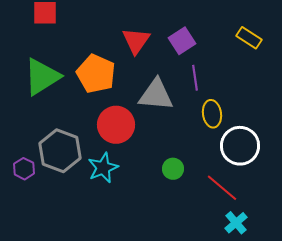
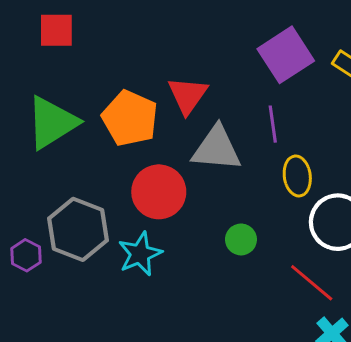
red triangle: (136, 41) -> (188, 95), moved
purple square: (182, 41) -> (286, 55), moved, size x1.4
green circle: (173, 169) -> (241, 239), moved

